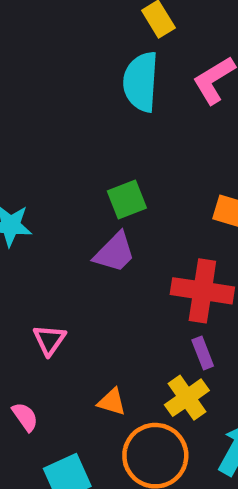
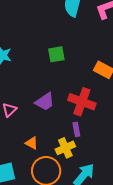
purple trapezoid: (115, 252) -> (45, 102), moved

